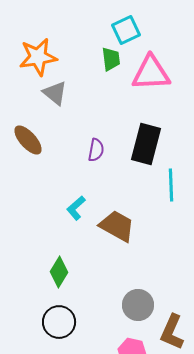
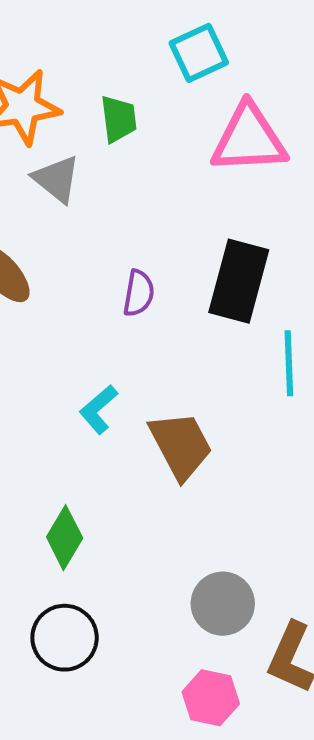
green trapezoid: (111, 59) -> (119, 119), moved
brown trapezoid: (117, 226) -> (181, 445), turned 33

